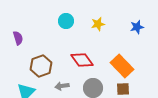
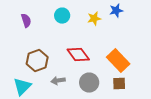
blue star: (137, 27) -> (116, 11), moved
purple semicircle: (18, 38) -> (26, 21), moved

